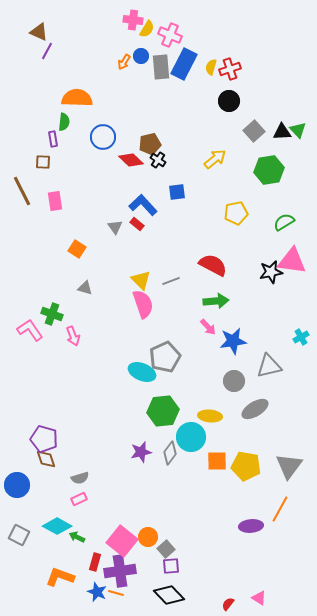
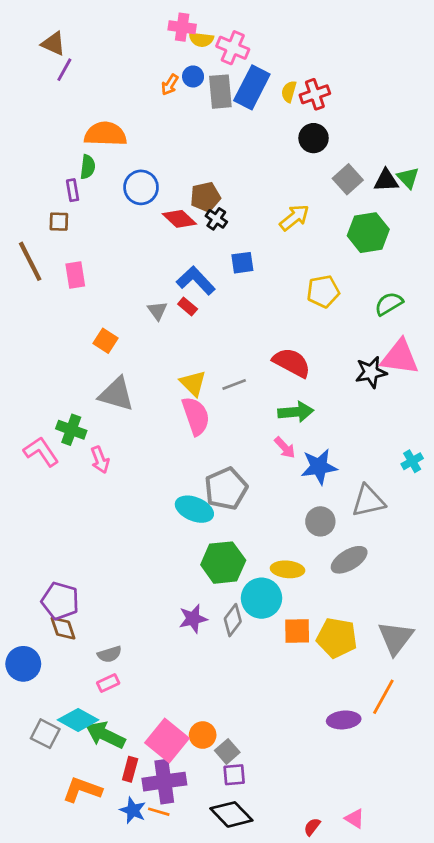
yellow semicircle: (147, 29) -> (201, 40), turned 66
gray triangle: (85, 288) -> (116, 394), size x1.8
gray square: (19, 535) -> (45, 734), moved
green arrow: (77, 537) -> (105, 735), size x1.8

